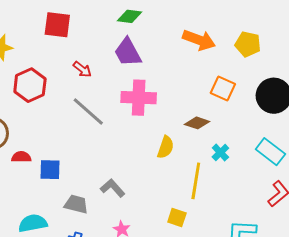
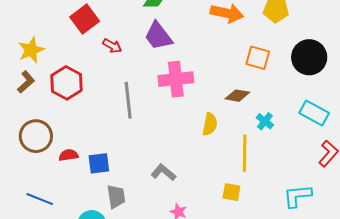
red square: (57, 25) -> (85, 19), turned -36
red arrow: (82, 69) -> (112, 46), moved
gray line: (88, 111) -> (128, 100), turned 51
gray trapezoid: (76, 204) -> (116, 197), moved, turned 75

